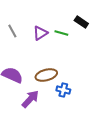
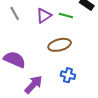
brown ellipse: (46, 75) -> (60, 45), moved

